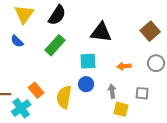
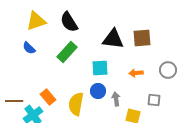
yellow triangle: (24, 14) -> (36, 21), turned 35
black semicircle: (57, 15) -> (69, 22), turned 115
brown square: (150, 31) -> (142, 38), moved, turned 36
gray arrow: (112, 91) -> (116, 99), moved

